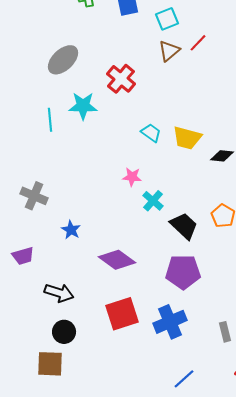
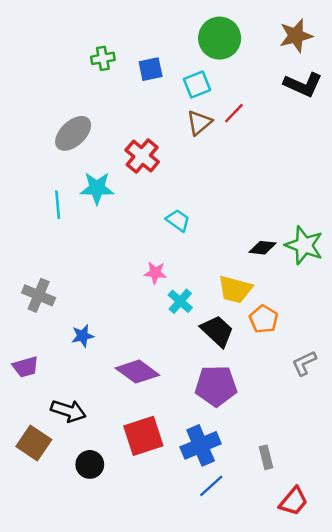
yellow trapezoid: (187, 138) -> (235, 289), moved
blue star: (71, 230) -> (83, 336), turned 30
black circle: (64, 332) -> (90, 464), moved
brown square: (50, 364) -> (34, 443), moved, turned 32
blue line: (184, 379) -> (211, 486), moved

